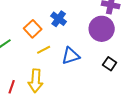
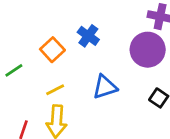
yellow line: (44, 50) -> (55, 90), moved

